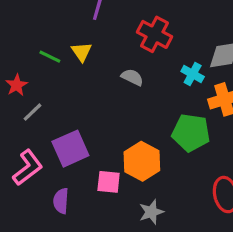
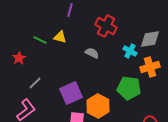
yellow triangle: (82, 52) -> (60, 37), turned -40
gray line: (32, 112) -> (35, 83), moved
purple square: (70, 149) -> (71, 93), moved

